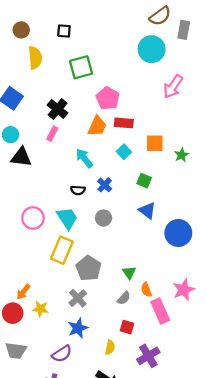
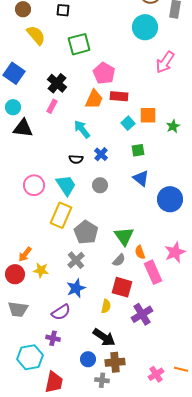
yellow semicircle: (35, 58) -> (36, 35), turned -35
cyan square: (124, 152) -> (128, 123), moved
green square: (144, 181) -> (138, 150), turned -32
green triangle: (129, 273) -> (124, 236), size x1.5
red square: (127, 327) -> (122, 287), size x1.5

